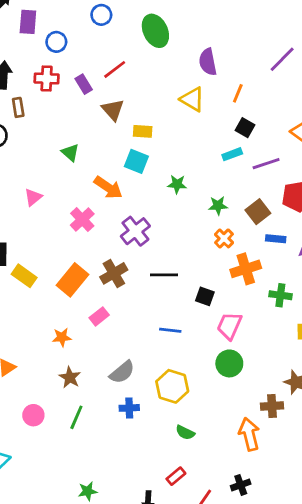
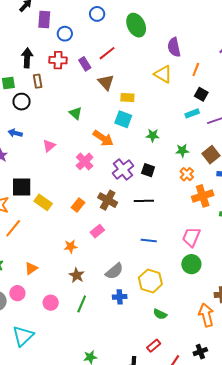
brown cross: (114, 273) -> (108, 200), turned -30
orange rectangle: (73, 280) -> (78, 205), size x0.6
black square: (205, 296) -> (148, 170), moved

